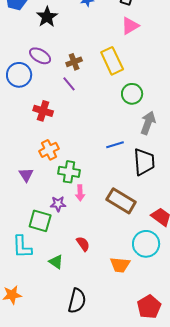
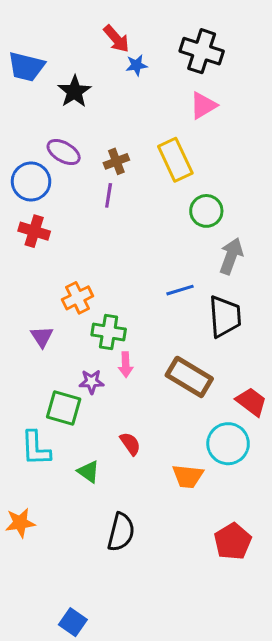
purple line: (69, 84) -> (109, 195), turned 49
red cross: (43, 111) -> (34, 231), moved

